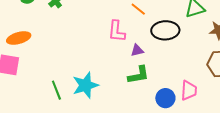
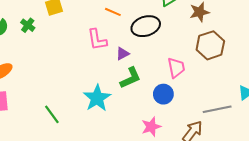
cyan star: (85, 85) -> (97, 98), moved
pink trapezoid: (189, 90) -> (176, 68), moved

